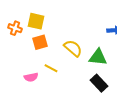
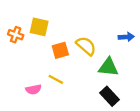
orange square: (40, 42) -> (60, 50), moved
yellow semicircle: (73, 48) -> (86, 46), moved

